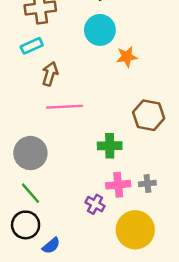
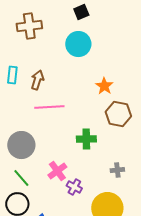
cyan rectangle: (32, 46) -> (12, 75), moved, turned -60
orange star: (127, 57) -> (104, 86), moved, turned -30
pink cross: (118, 185) -> (57, 171), moved, turned -30

